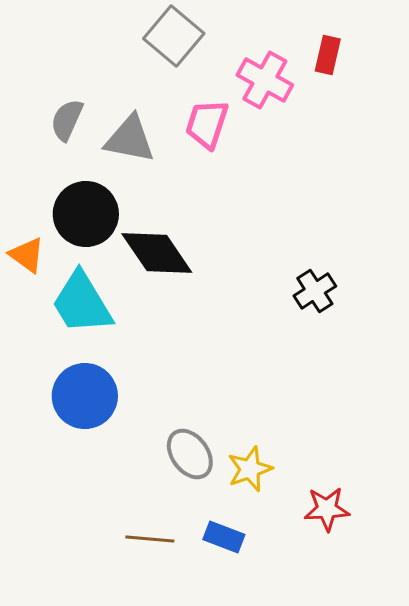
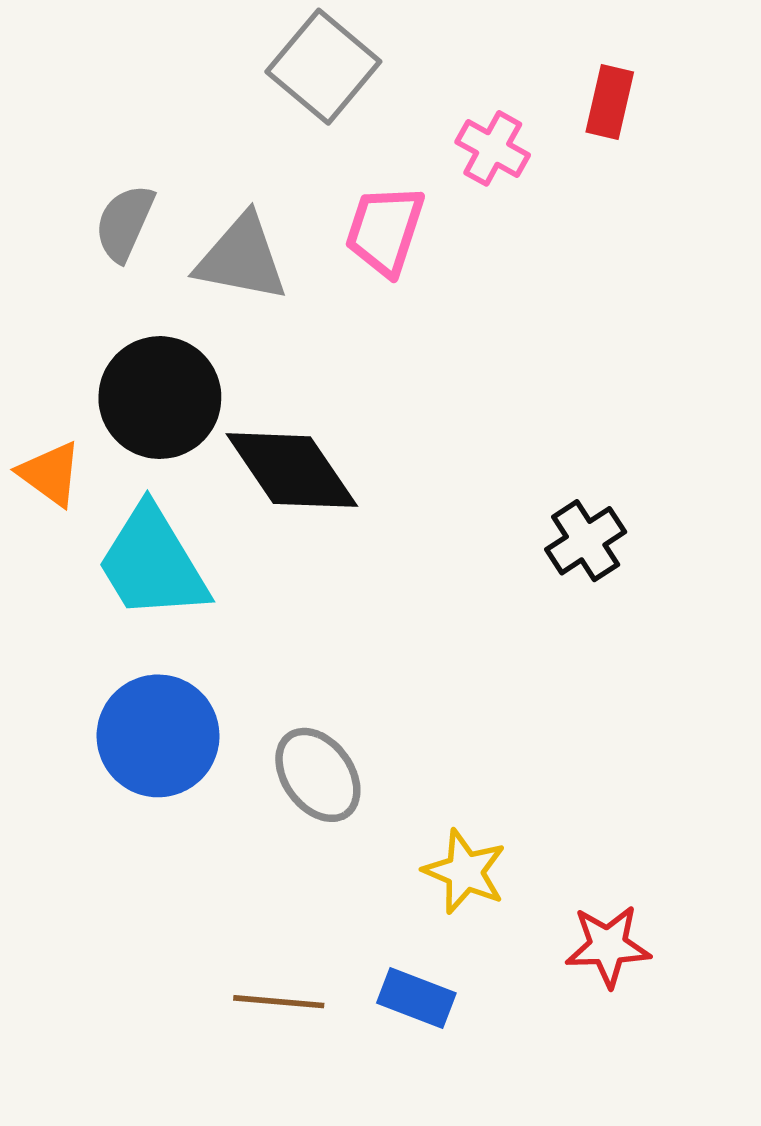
pink cross: (265, 80) -> (493, 148), size x0.7
gray ellipse: (190, 454) -> (318, 775), moved
yellow star: (250, 469) -> (465, 872), turned -30

